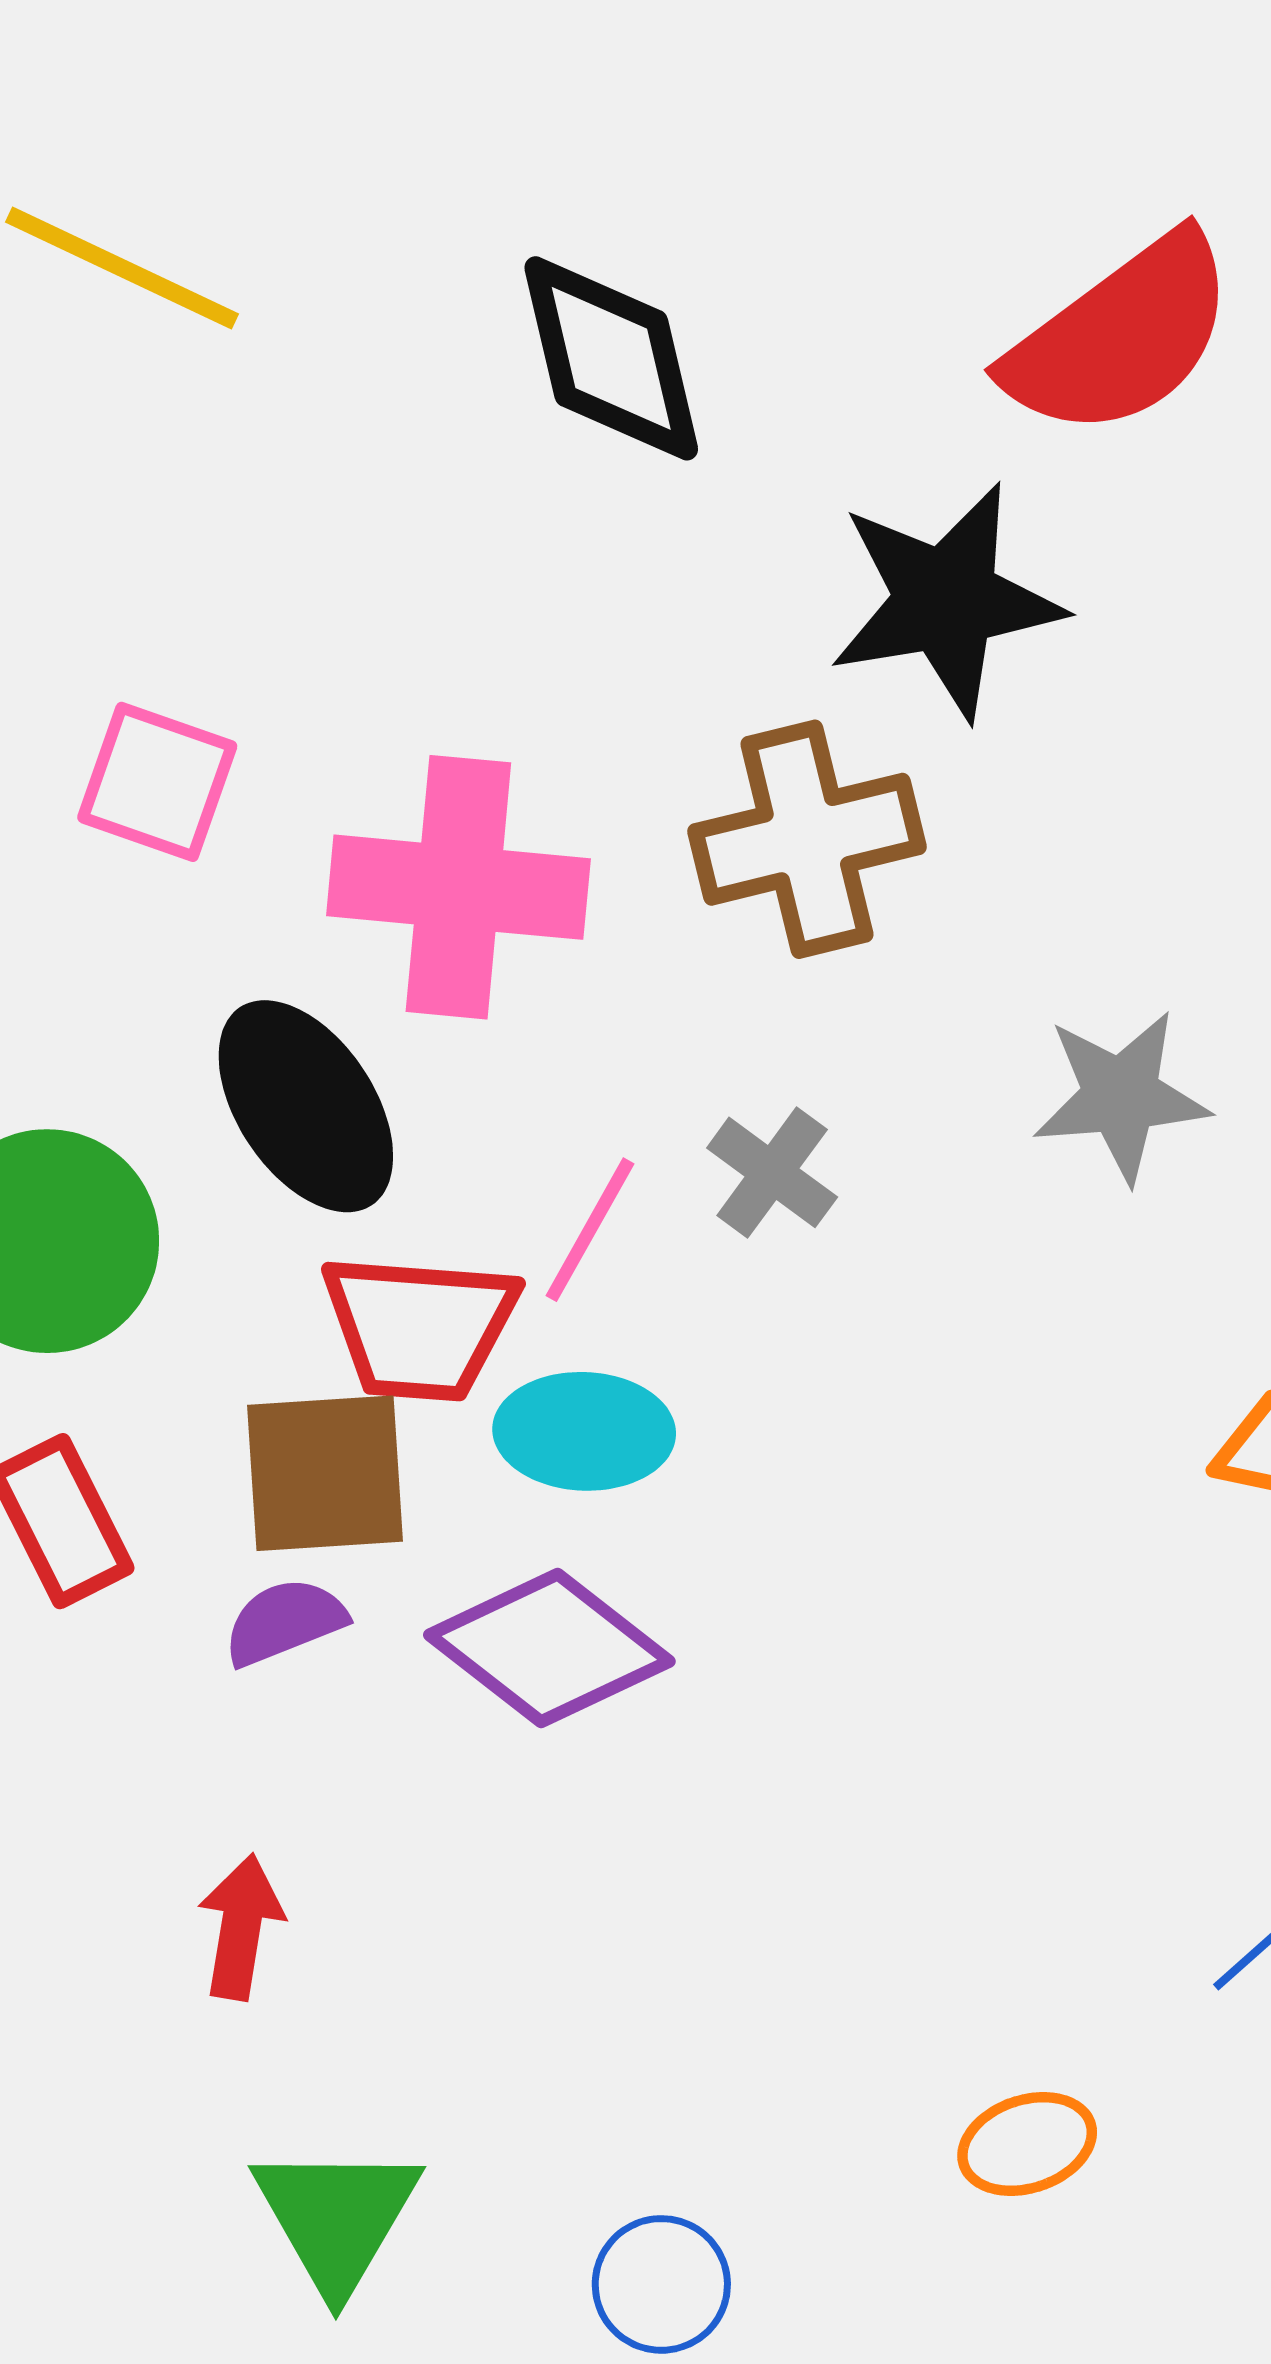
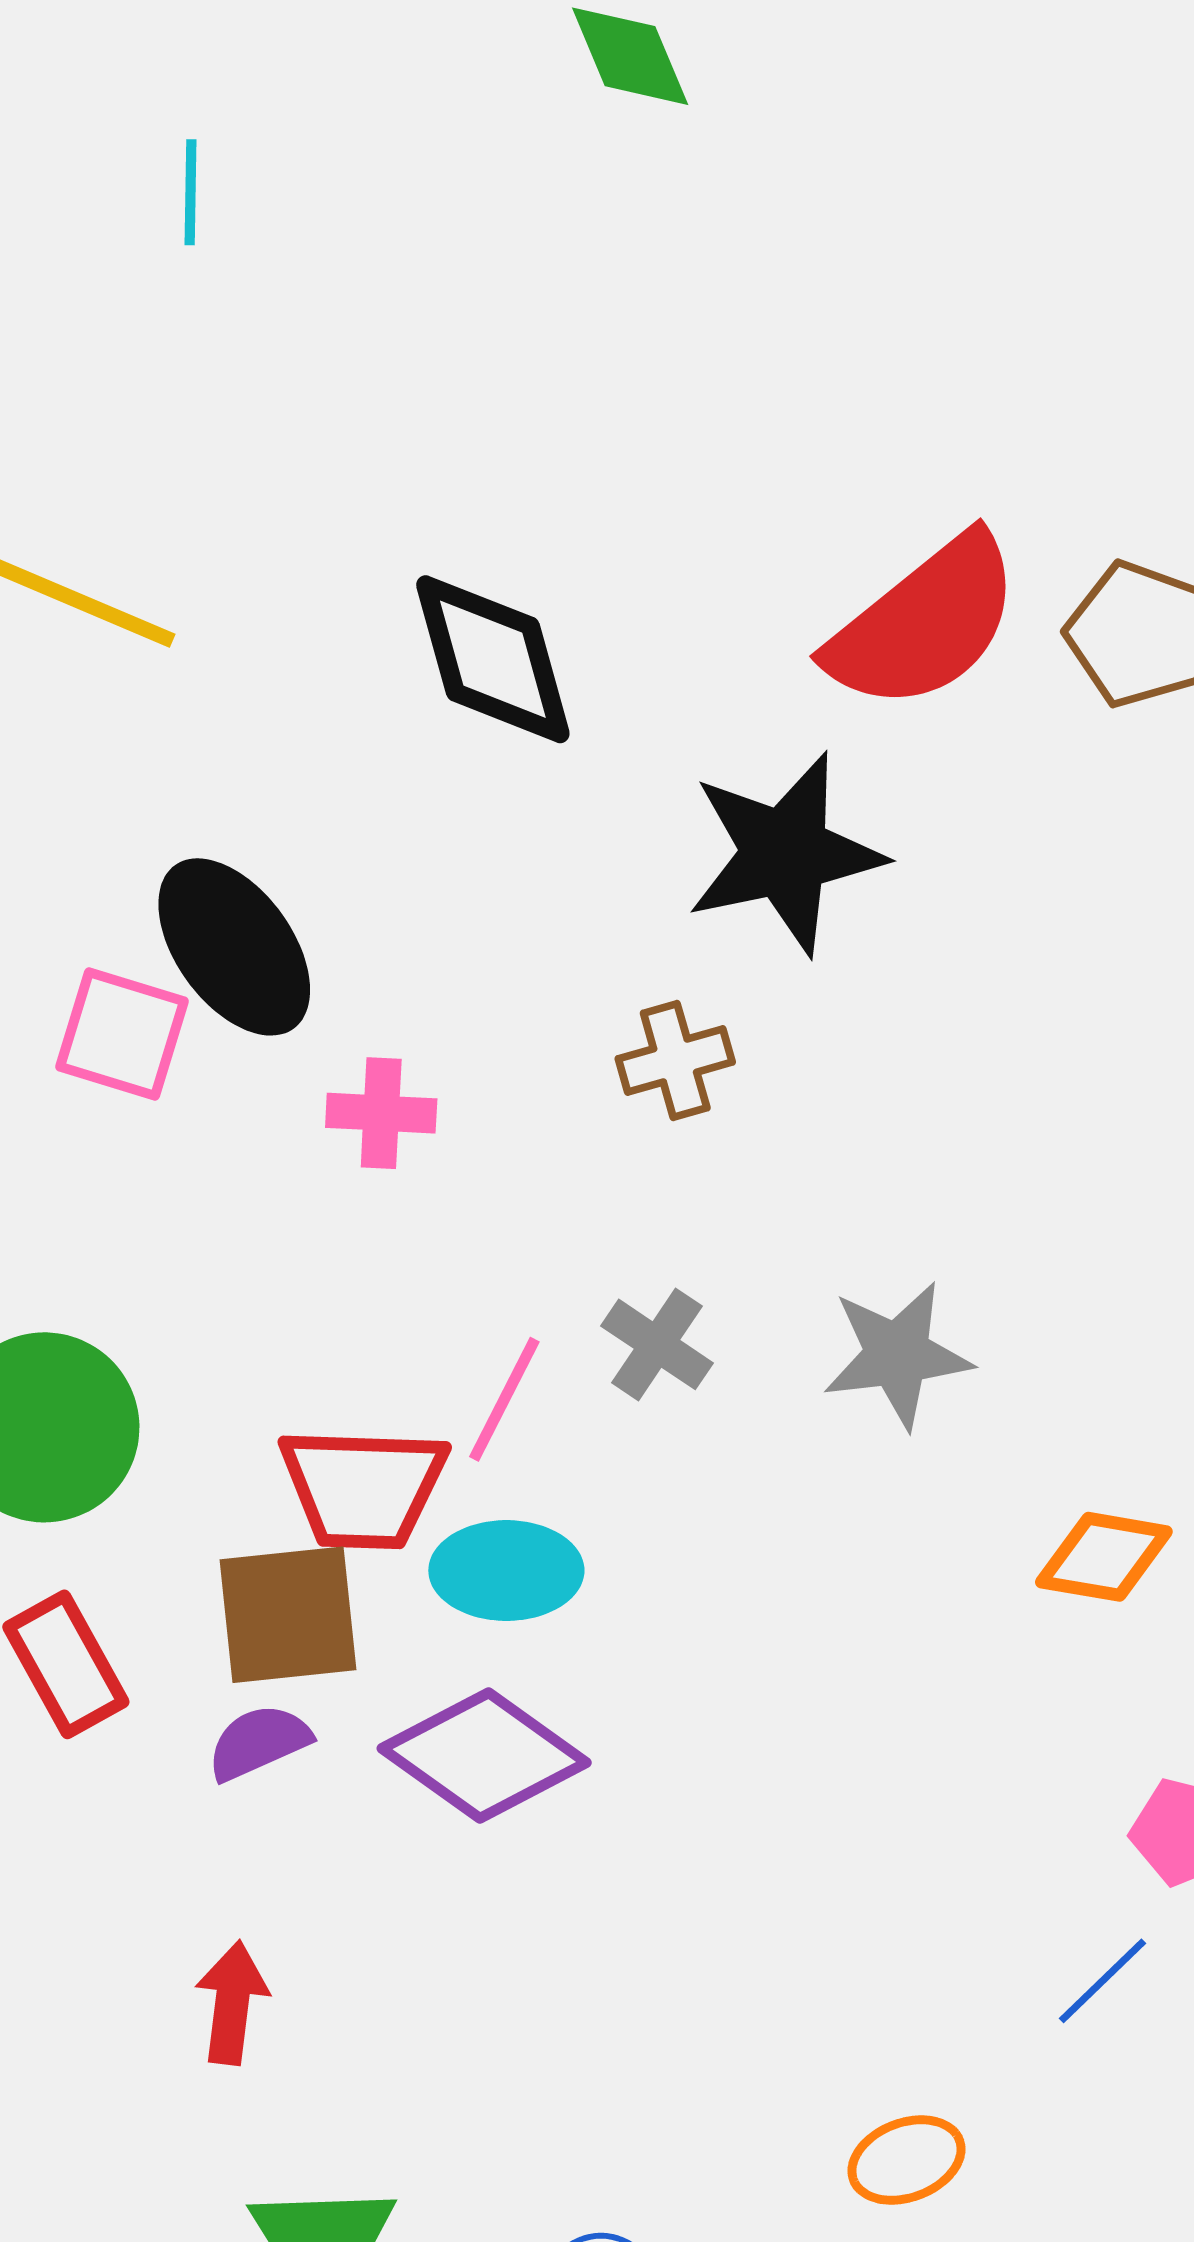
brown cross: (807, 839) -> (675, 1060), size x0.6
pink cross: (458, 887) -> (381, 1113), size x0.5
gray star: (1121, 1096) -> (897, 1355), moved
black ellipse: (306, 1106) -> (234, 947), moved

